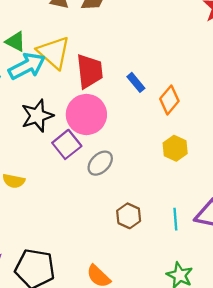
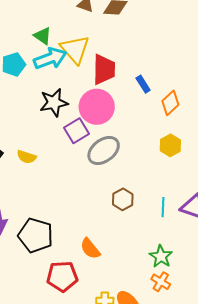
gray ellipse: (100, 163) -> (104, 150), size x1.4

